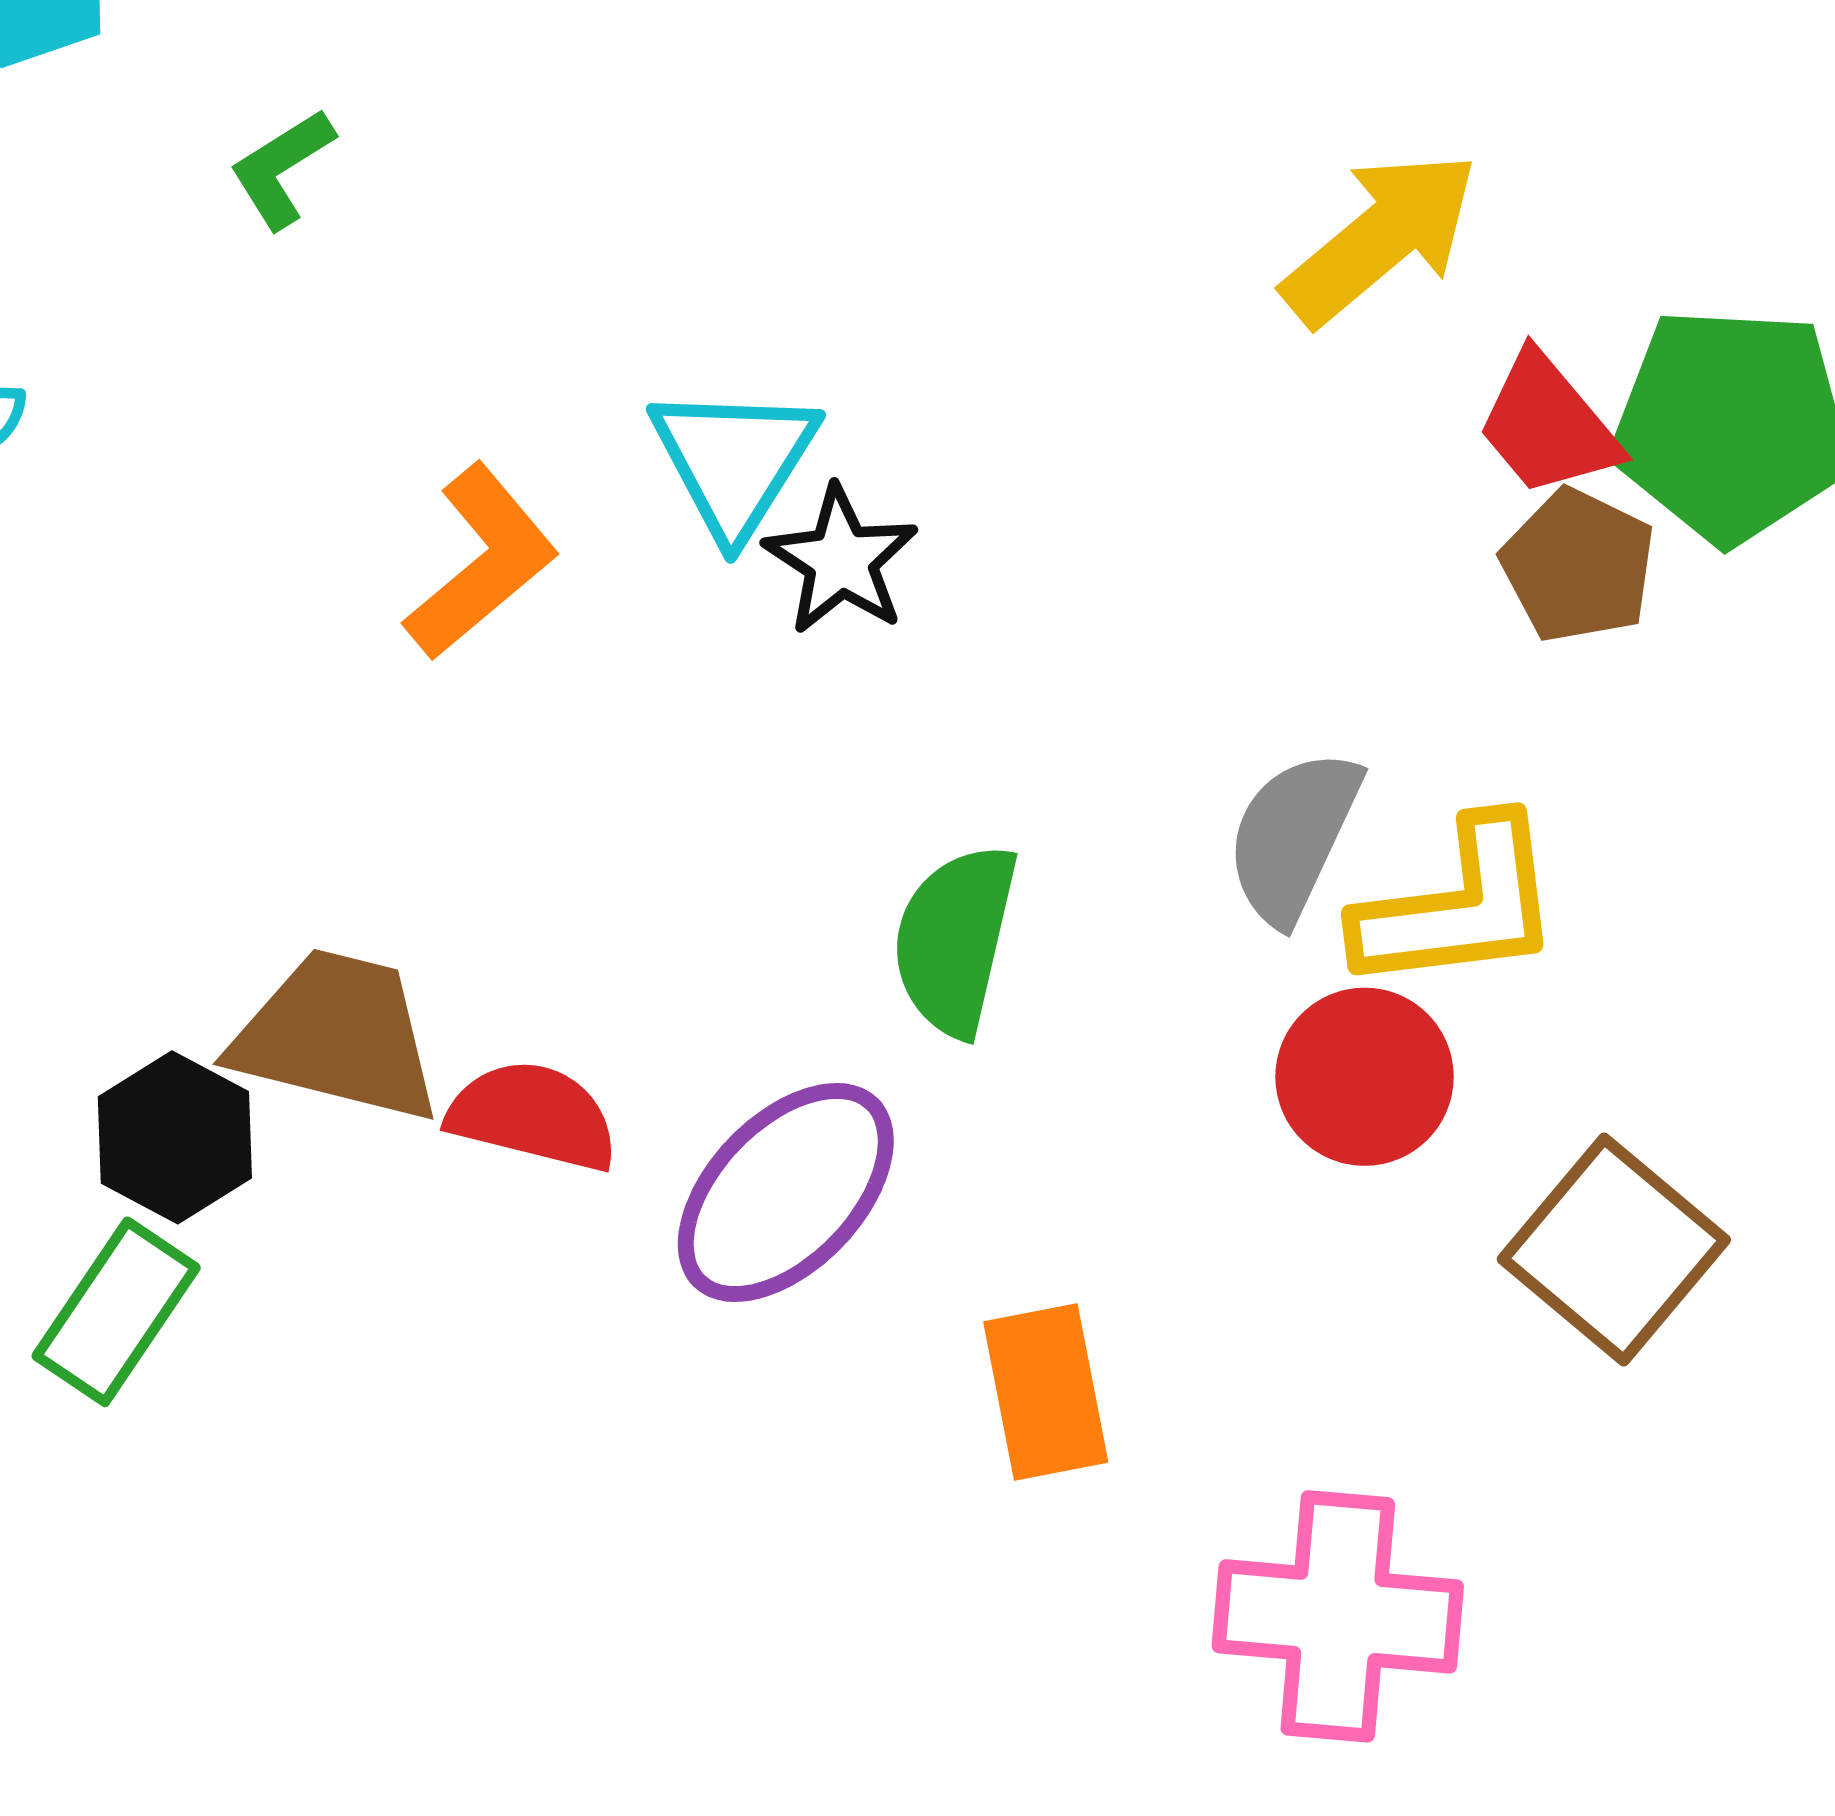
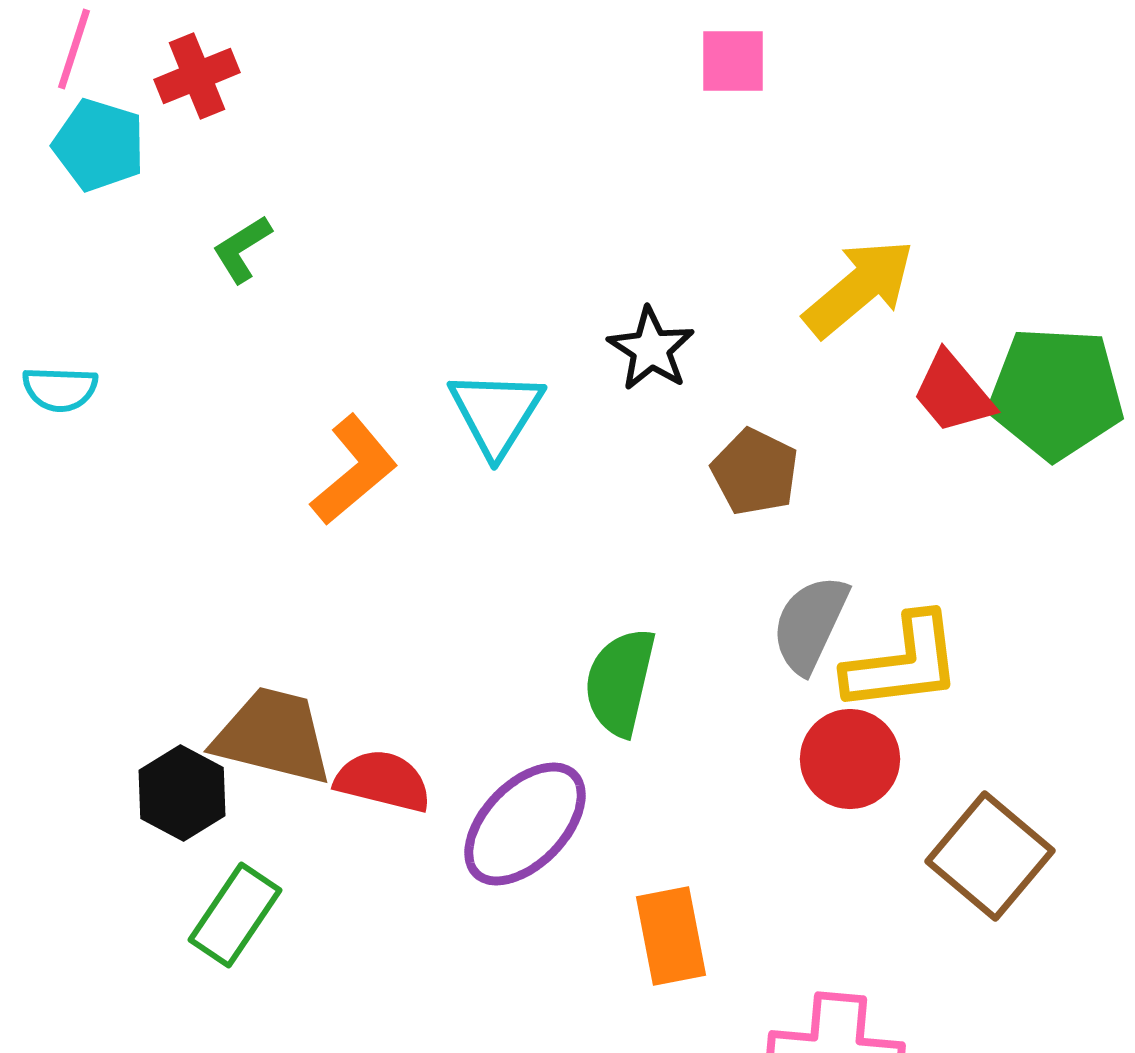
black star: (841, 560) -> (651, 349), moved
brown pentagon: (1578, 566) -> (755, 472), moved
green rectangle: (116, 1312) -> (235, 915), moved

